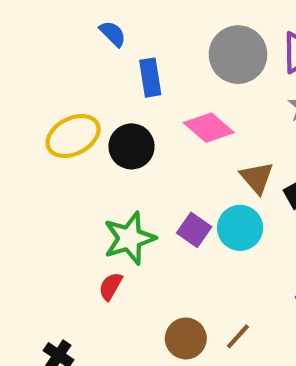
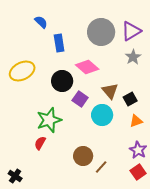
black circle: (132, 146) -> (62, 81), moved
purple square: (194, 230) -> (80, 99), moved
brown circle: (186, 338) -> (83, 156), moved

